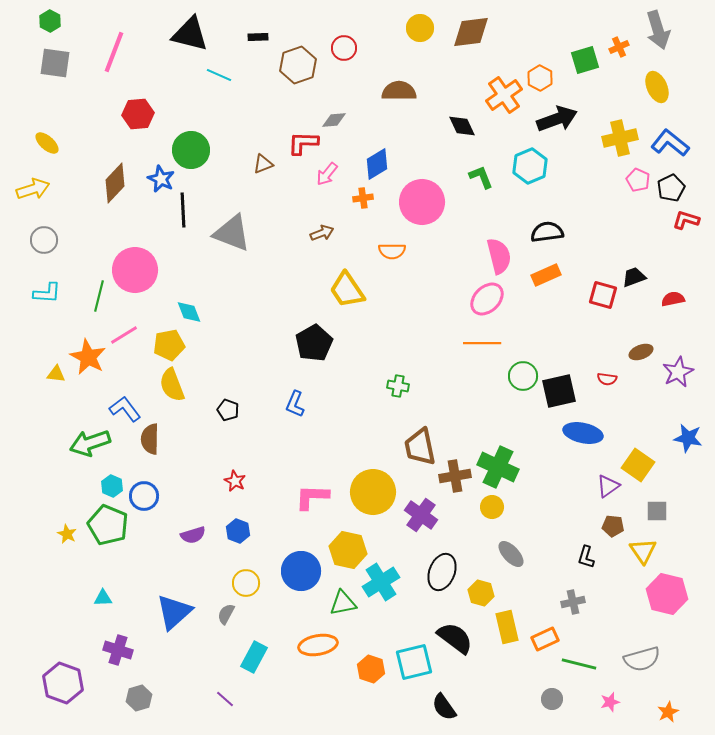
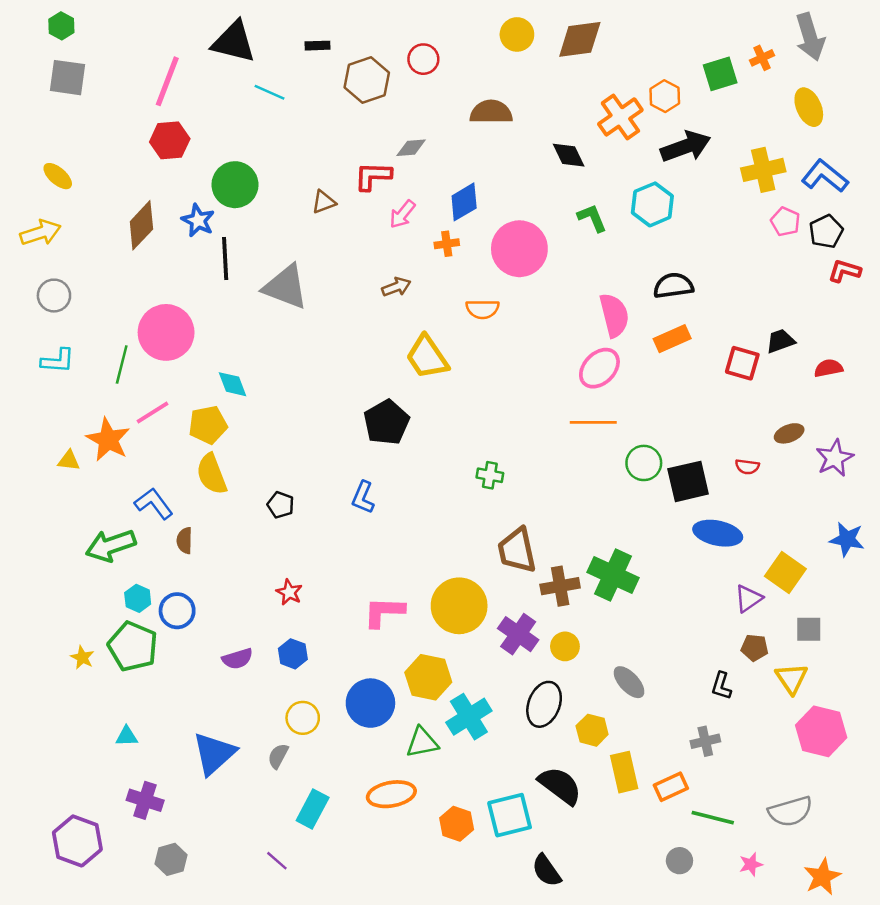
pink line: (114, 52) -> (167, 81), moved
brown semicircle: (150, 439) -> (185, 541), size x0.7
yellow circle: (492, 507) -> (565, 646), moved
orange star: (668, 712) -> (822, 877), size x1.4

